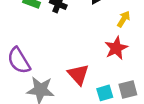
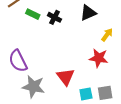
red star: (116, 48) -> (99, 58), turned 30

